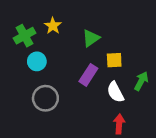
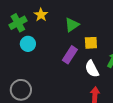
gray circle: (45, 98) -> (21, 90), moved

